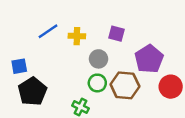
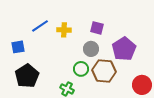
gray circle: (99, 59) -> (91, 49), moved
blue square: (19, 66) -> (18, 47), moved
red circle: (171, 87) -> (142, 85), moved

